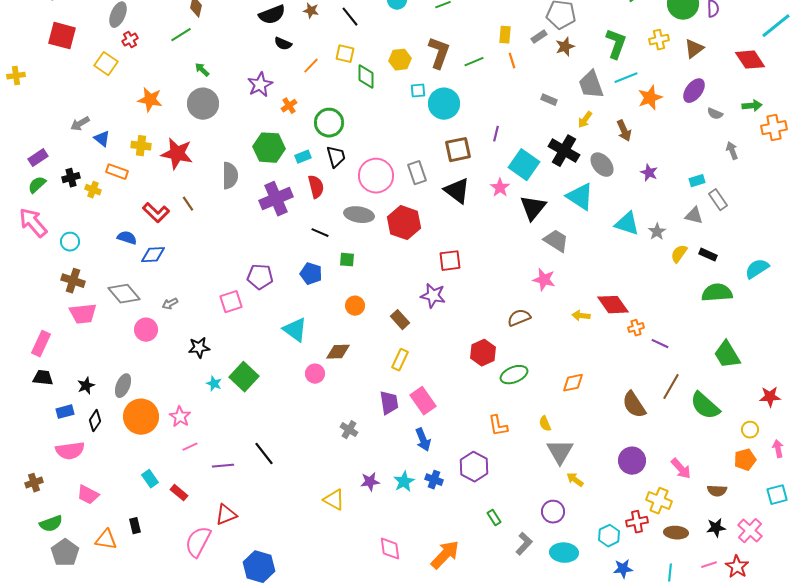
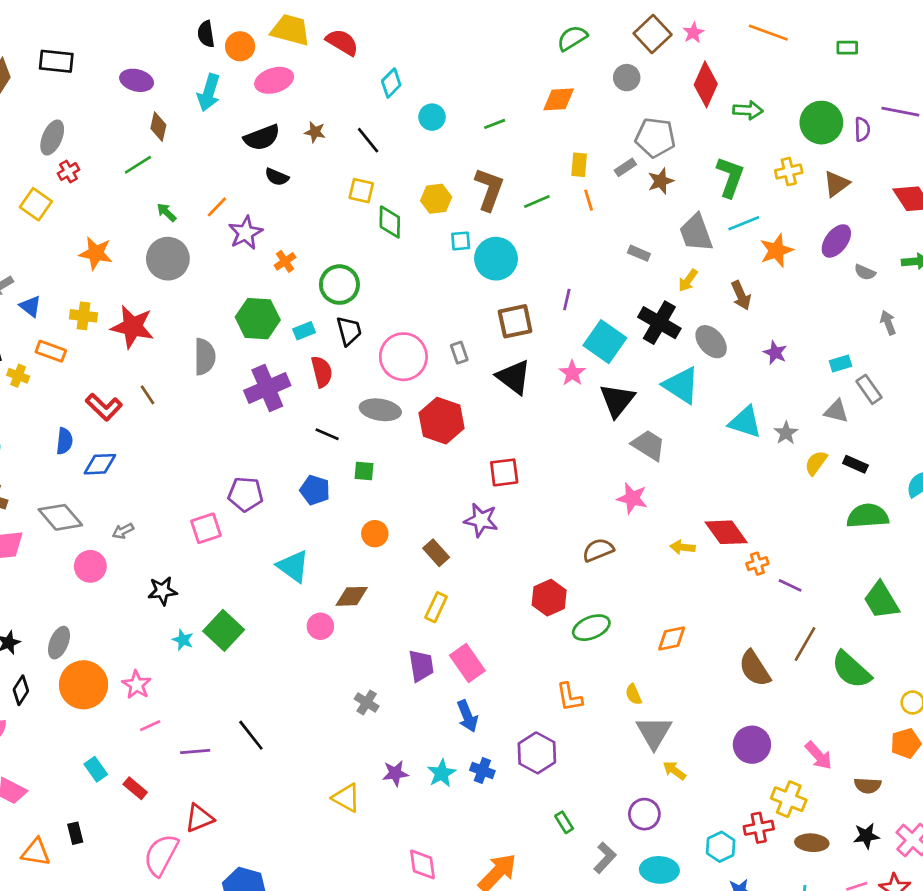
orange line: (311, 66) -> (217, 207), moved
gray rectangle: (417, 173) -> (459, 353), size x0.7
blue semicircle: (127, 238) -> (64, 441), turned 78

